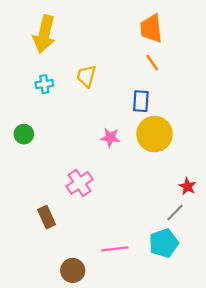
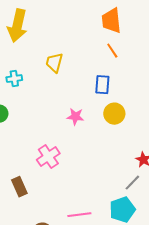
cyan cross: (44, 84) -> (14, 79), moved
yellow circle: (155, 134) -> (114, 114), size x0.7

